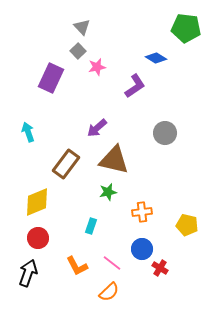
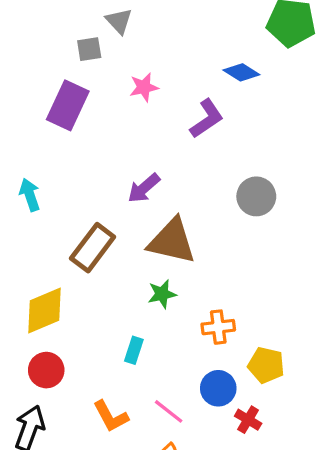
gray square: (78, 51) -> (89, 49), moved, turned 35
yellow pentagon: (187, 225) -> (266, 365), moved

